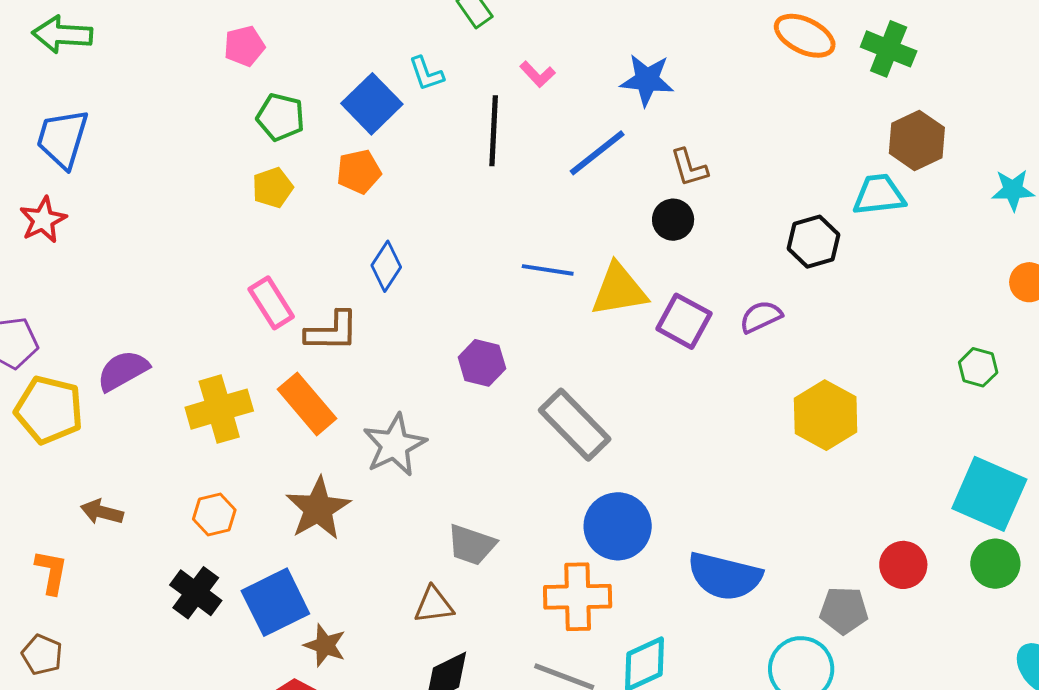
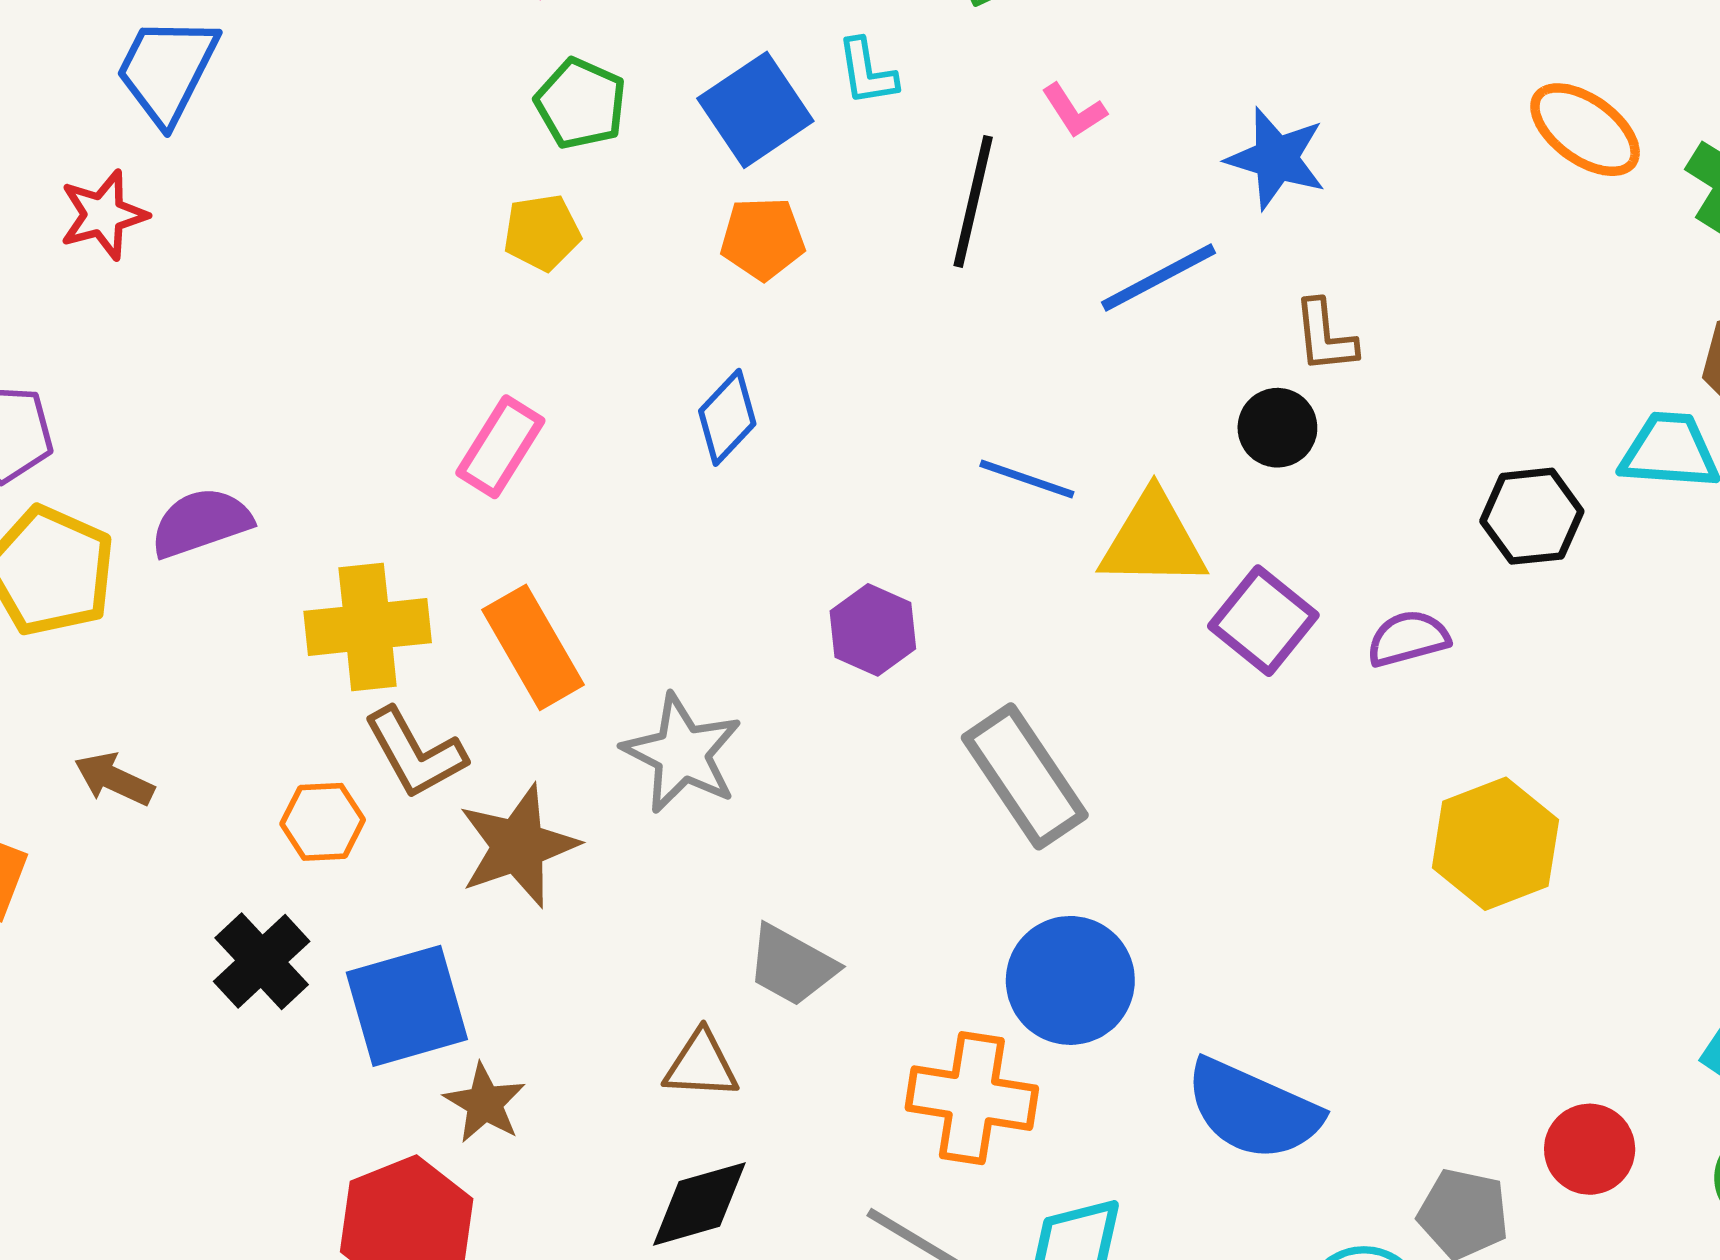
orange pentagon: (359, 172) -> (763, 239), moved
pink rectangle: (271, 303) -> (500, 447), turned 54
brown L-shape: (332, 331) -> (415, 753), moved, turned 50
gray star: (395, 445) -> (682, 753), turned -30

